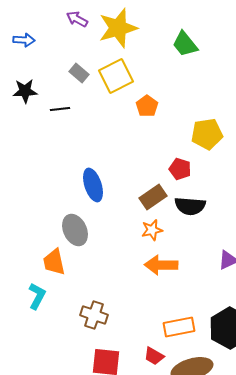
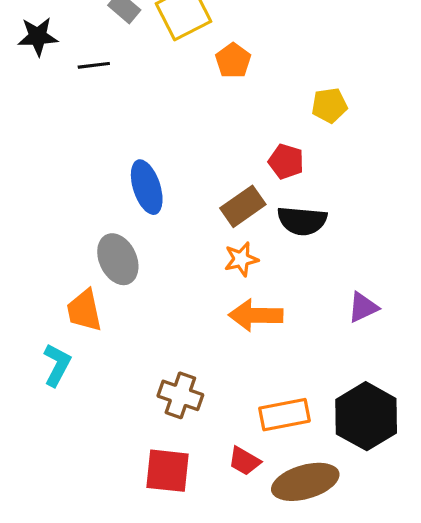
yellow pentagon: (207, 134) -> (329, 105), size x0.7
brown cross: (94, 315) -> (180, 395), moved

